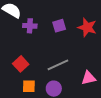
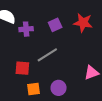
red square: (21, 64) -> (22, 68), turned -35
gray line: (58, 65) -> (47, 55), moved

